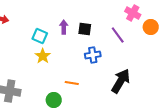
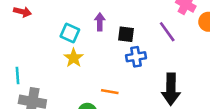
black square: (85, 29) -> (126, 34), moved
black arrow: (121, 81) -> (171, 89), turned 150

